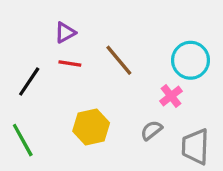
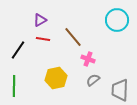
cyan circle: (191, 60) -> (117, 20), moved
pink cross: (171, 96) -> (88, 59), moved, turned -32
green line: (23, 140) -> (14, 86), turned 30

